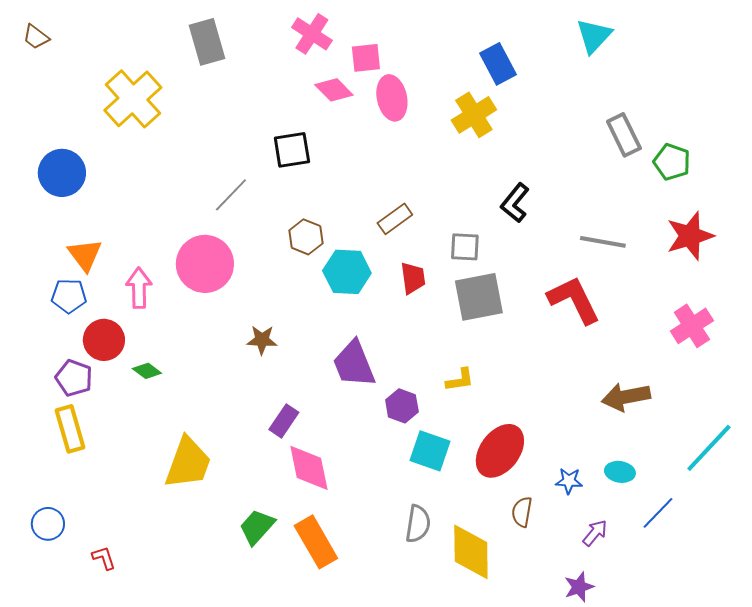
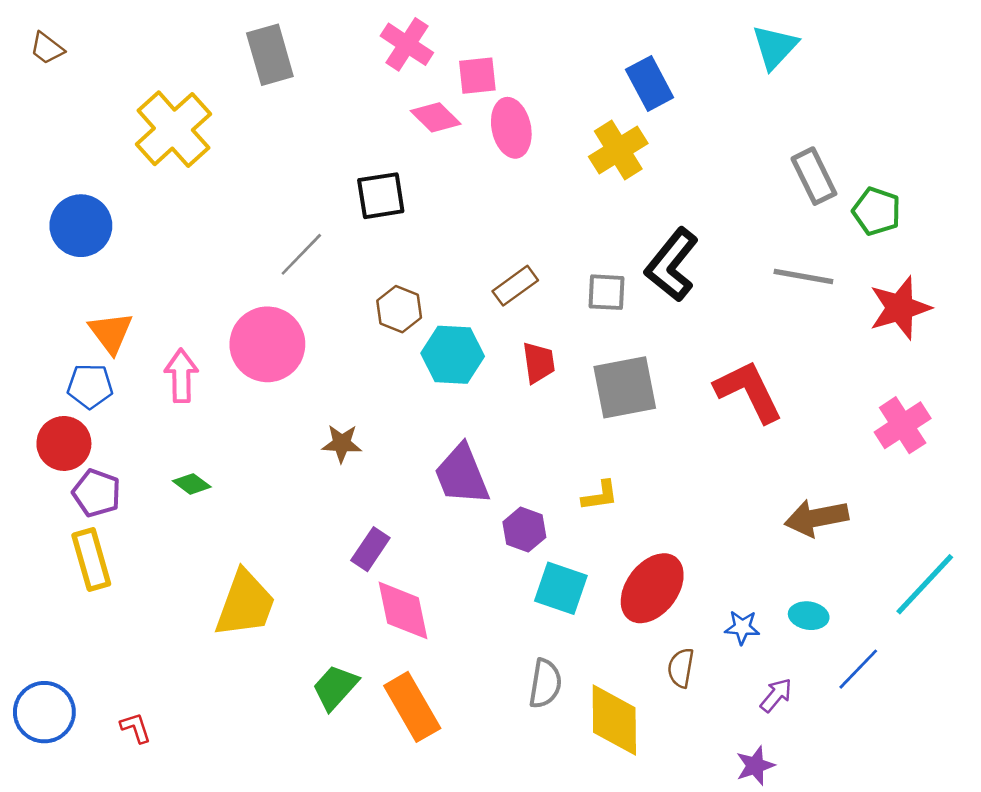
black L-shape: (515, 203) -> (672, 265), size x1.4
gray line: (603, 242) -> (803, 277), moved
gray square: (465, 247) -> (607, 292), moved
red circle: (104, 340) -> (64, 443), moved
blue circle: (48, 524) -> (44, 712), moved, size x1.4

